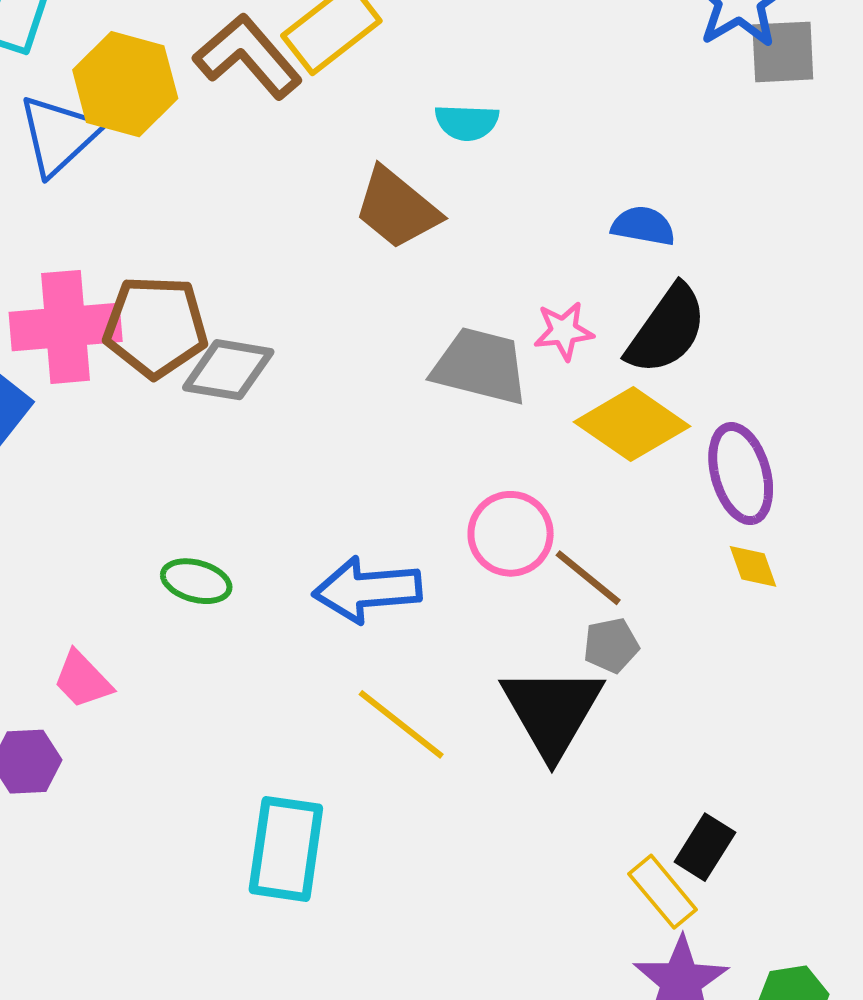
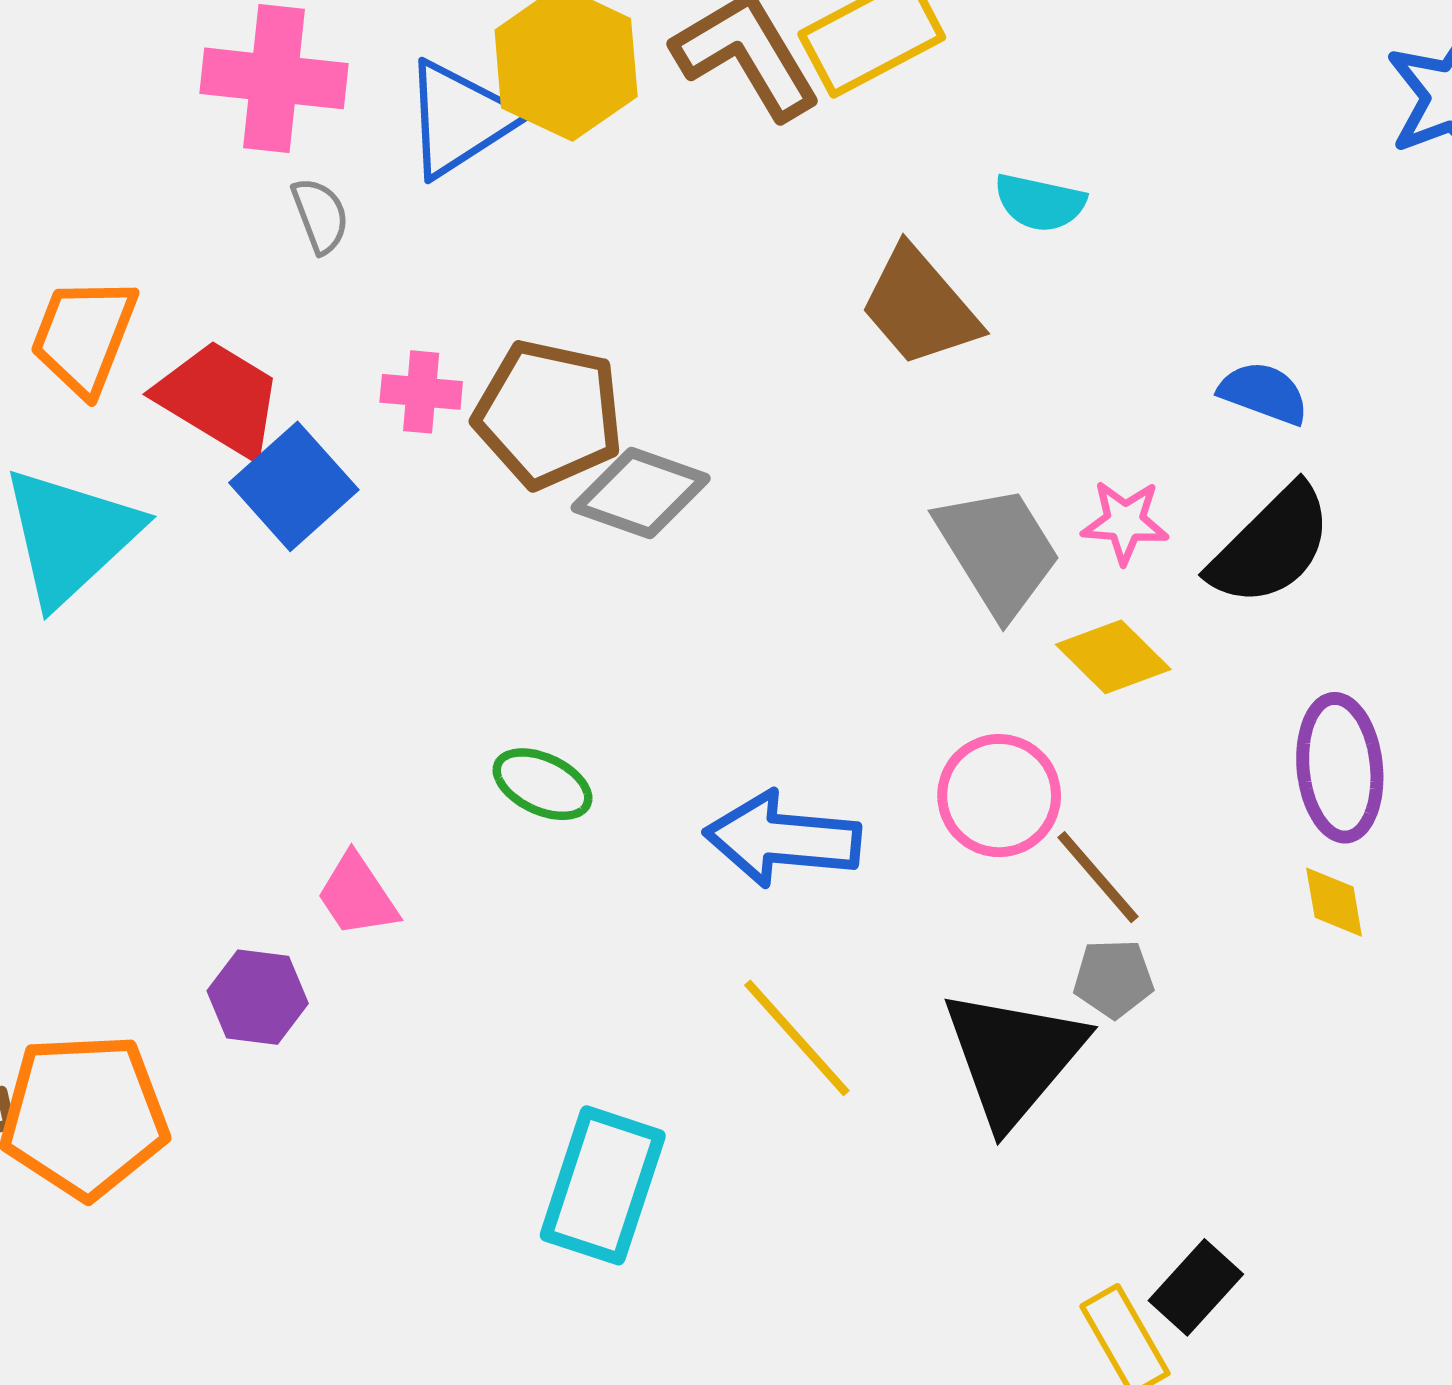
pink cross: (66, 327) -> (421, 392), size x0.5
gray trapezoid: (480, 366) -> (998, 551), turned 34
yellow diamond: (632, 424) -> (1113, 657), moved, size x0.7

